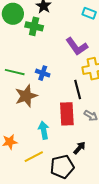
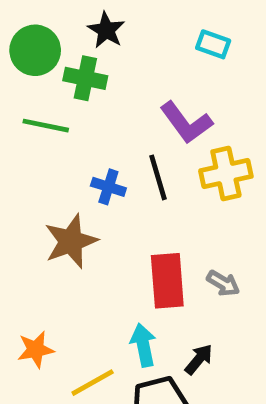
green line: (15, 72) -> (46, 126), moved
black line: (78, 90) -> (158, 177), moved
cyan arrow: (44, 130) -> (143, 345), moved

